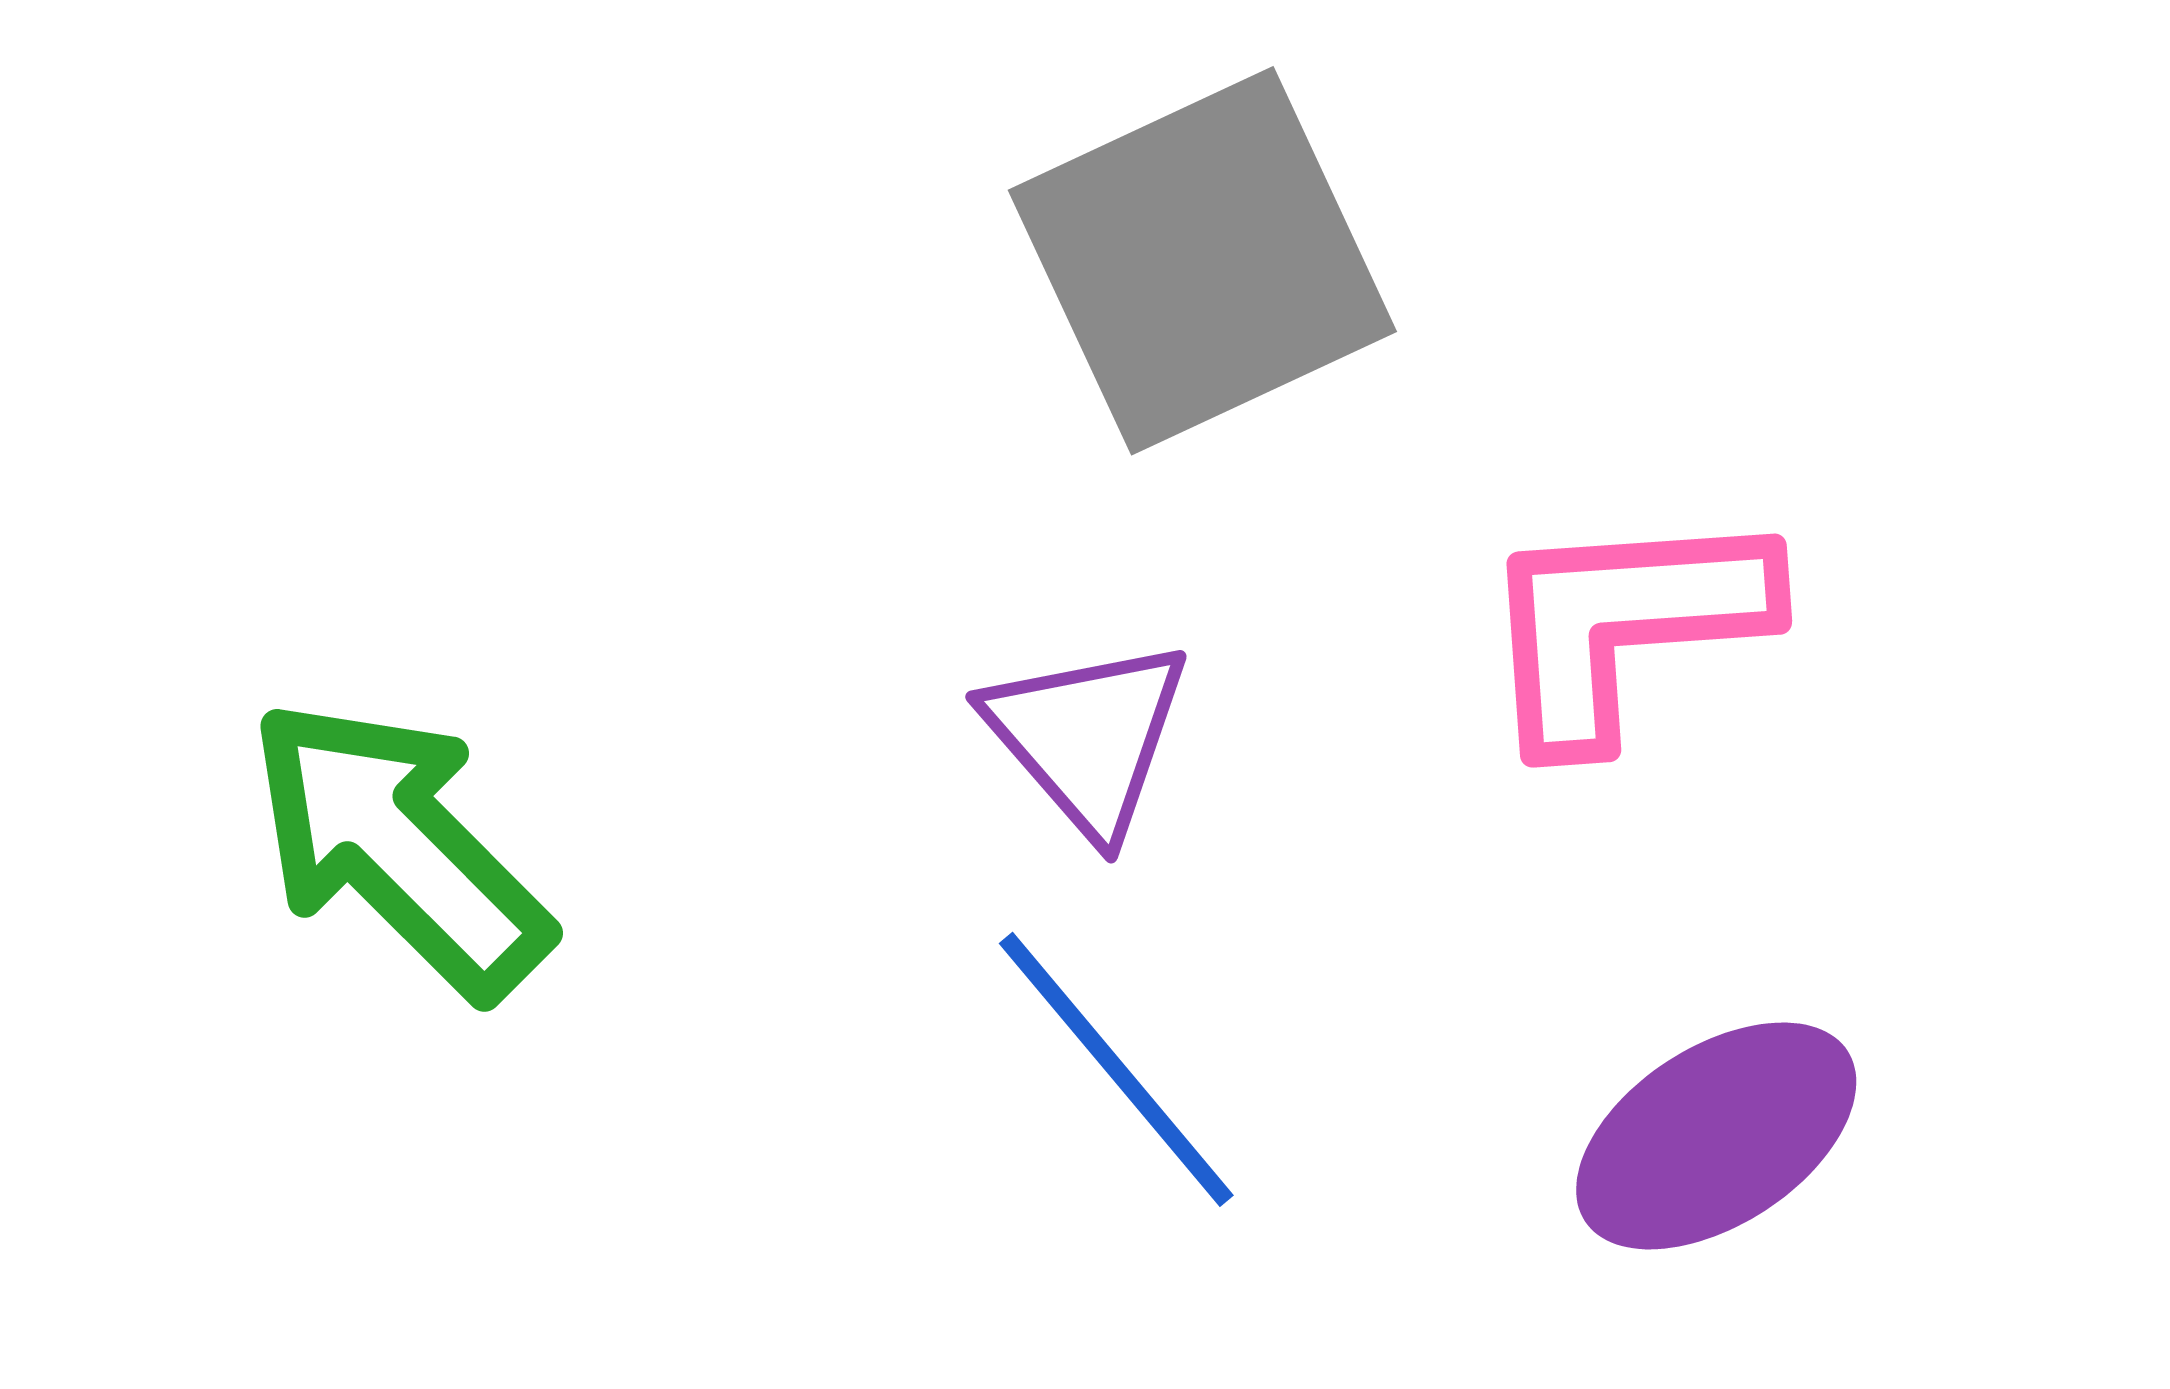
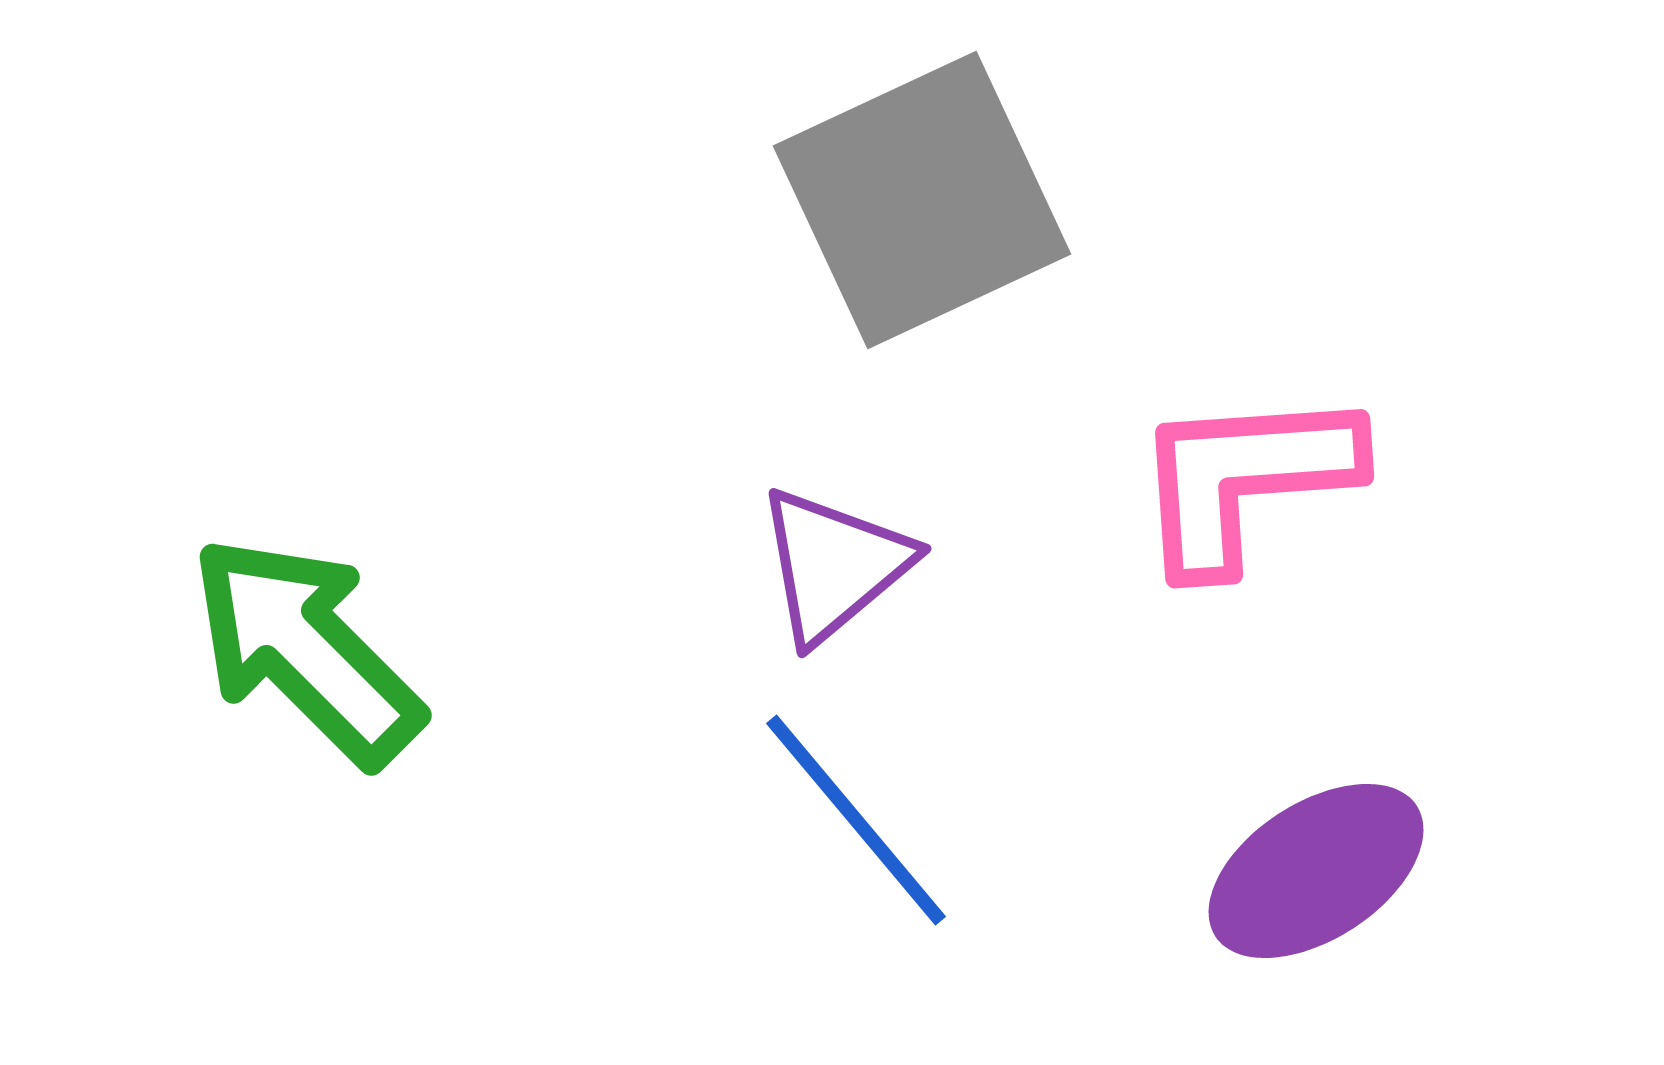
purple triangle: (1088, 737) -> (834, 565), turned 31

